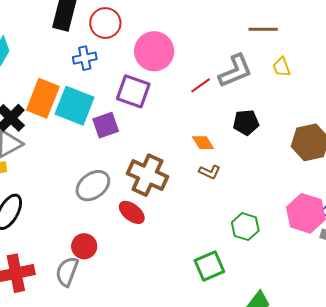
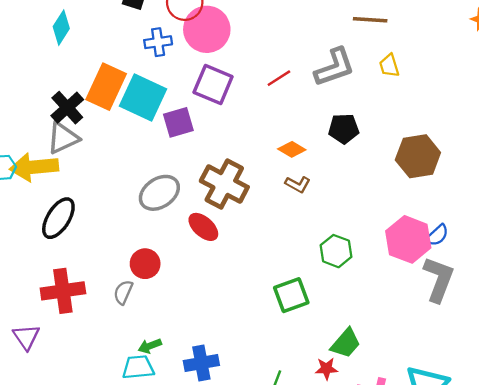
pink circle: (154, 51) -> (207, 29), moved
red line: (201, 85) -> (279, 78), moved
orange diamond: (203, 143) -> (292, 149), turned -30
gray semicircle: (67, 272) -> (123, 292), size x0.7

